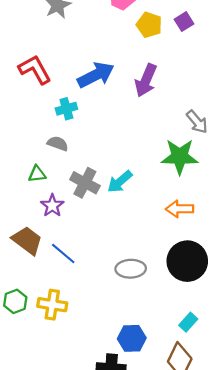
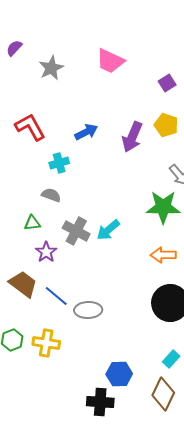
yellow pentagon: (149, 25) -> (166, 125), moved
blue arrow: (96, 75) -> (86, 132), size x0.7
gray ellipse: (131, 269) -> (88, 310), moved

